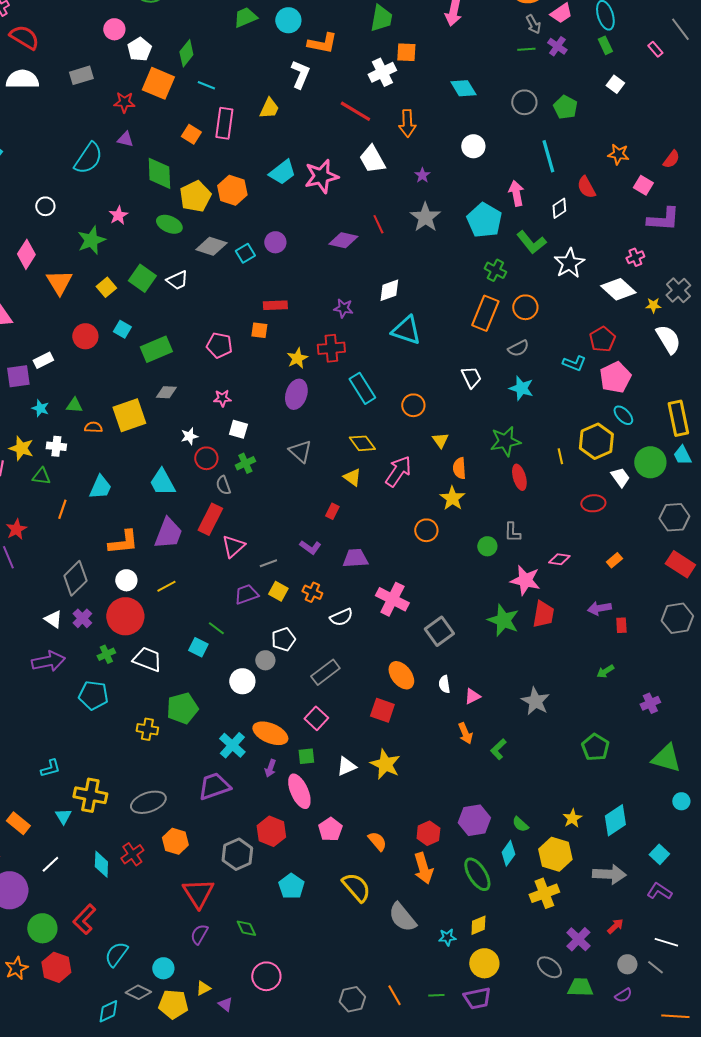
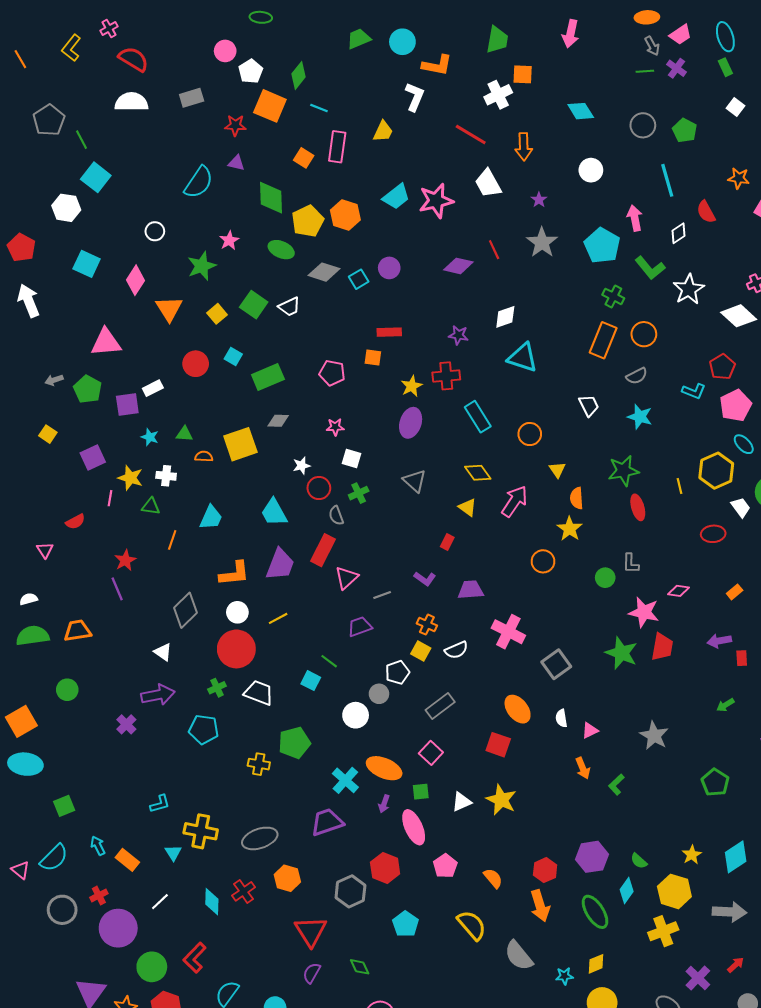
yellow square: (278, 591) -> (421, 651), moved
purple cross: (82, 618) -> (126, 724), moved

